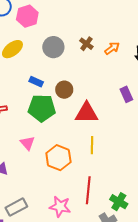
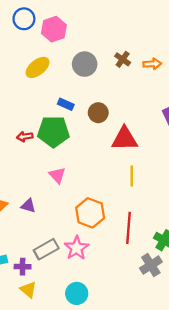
orange arrow: (112, 48) -> (152, 64), turned 35
green pentagon: (42, 108) -> (53, 132), moved
orange hexagon: (58, 158) -> (90, 213), moved
pink star: (60, 207) -> (77, 248), moved, turned 30

